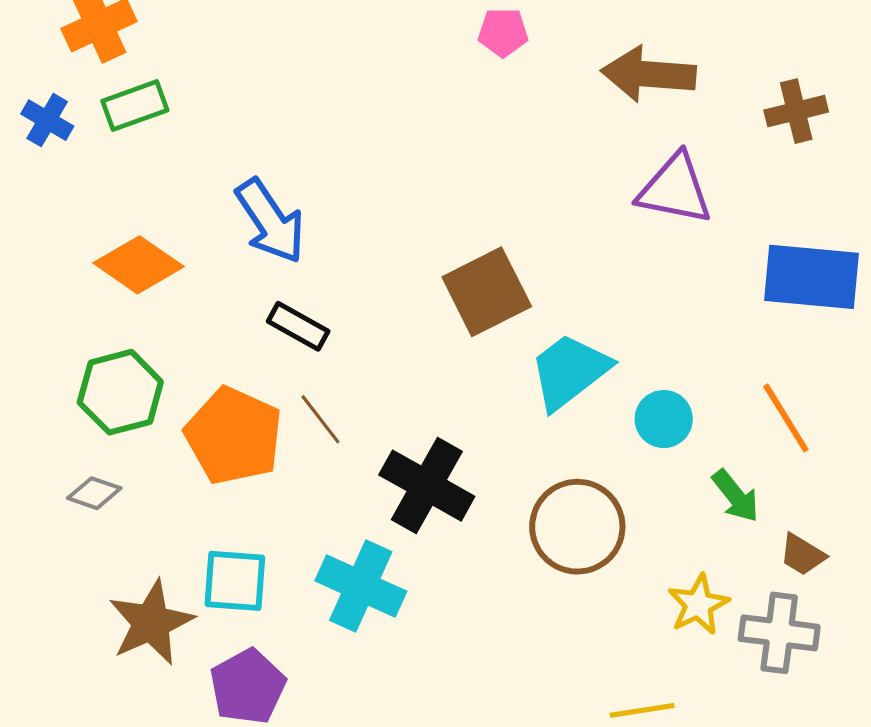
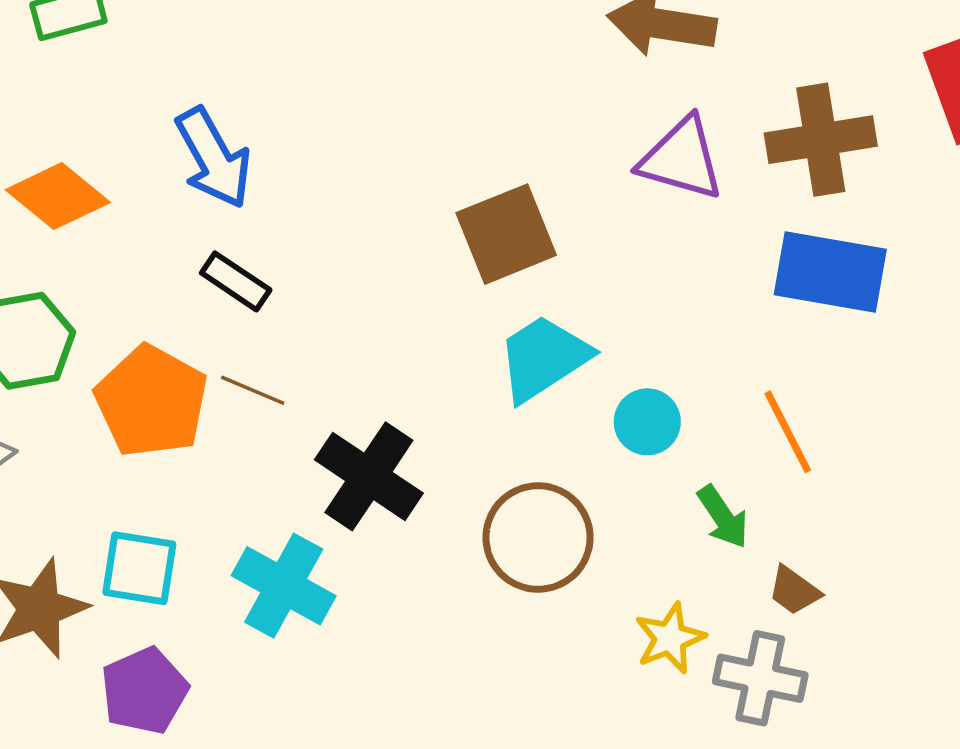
brown cross: (796, 111) -> (821, 140), moved, size x1.5
brown square: (487, 292) -> (506, 234), moved
brown line: (320, 419) -> (253, 390), turned -34

